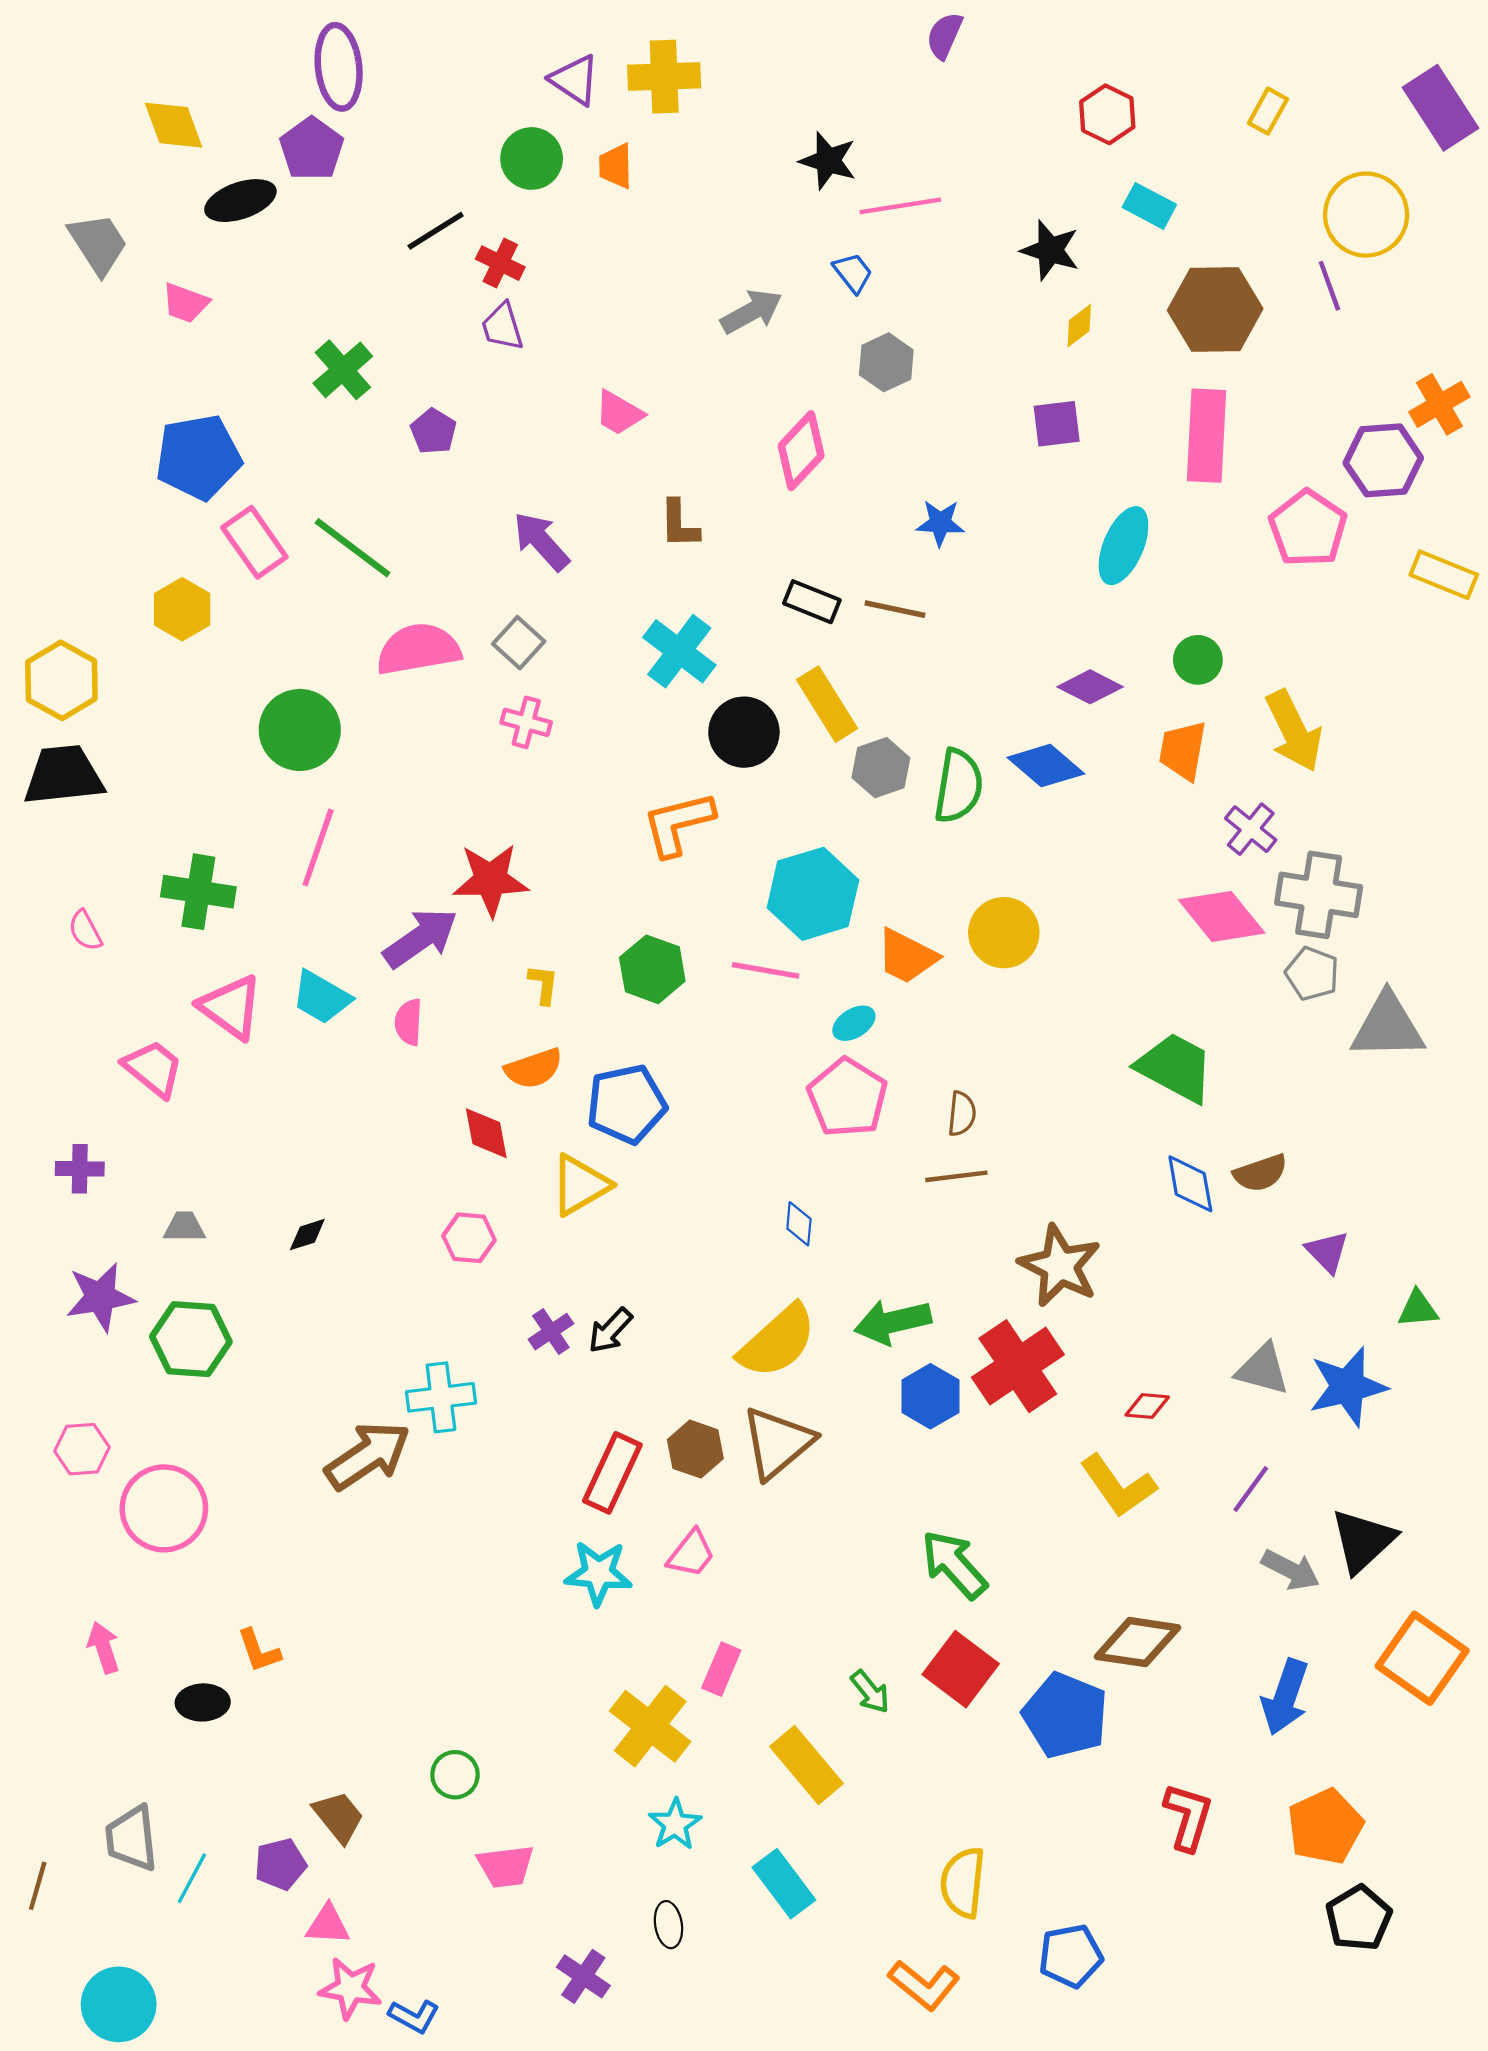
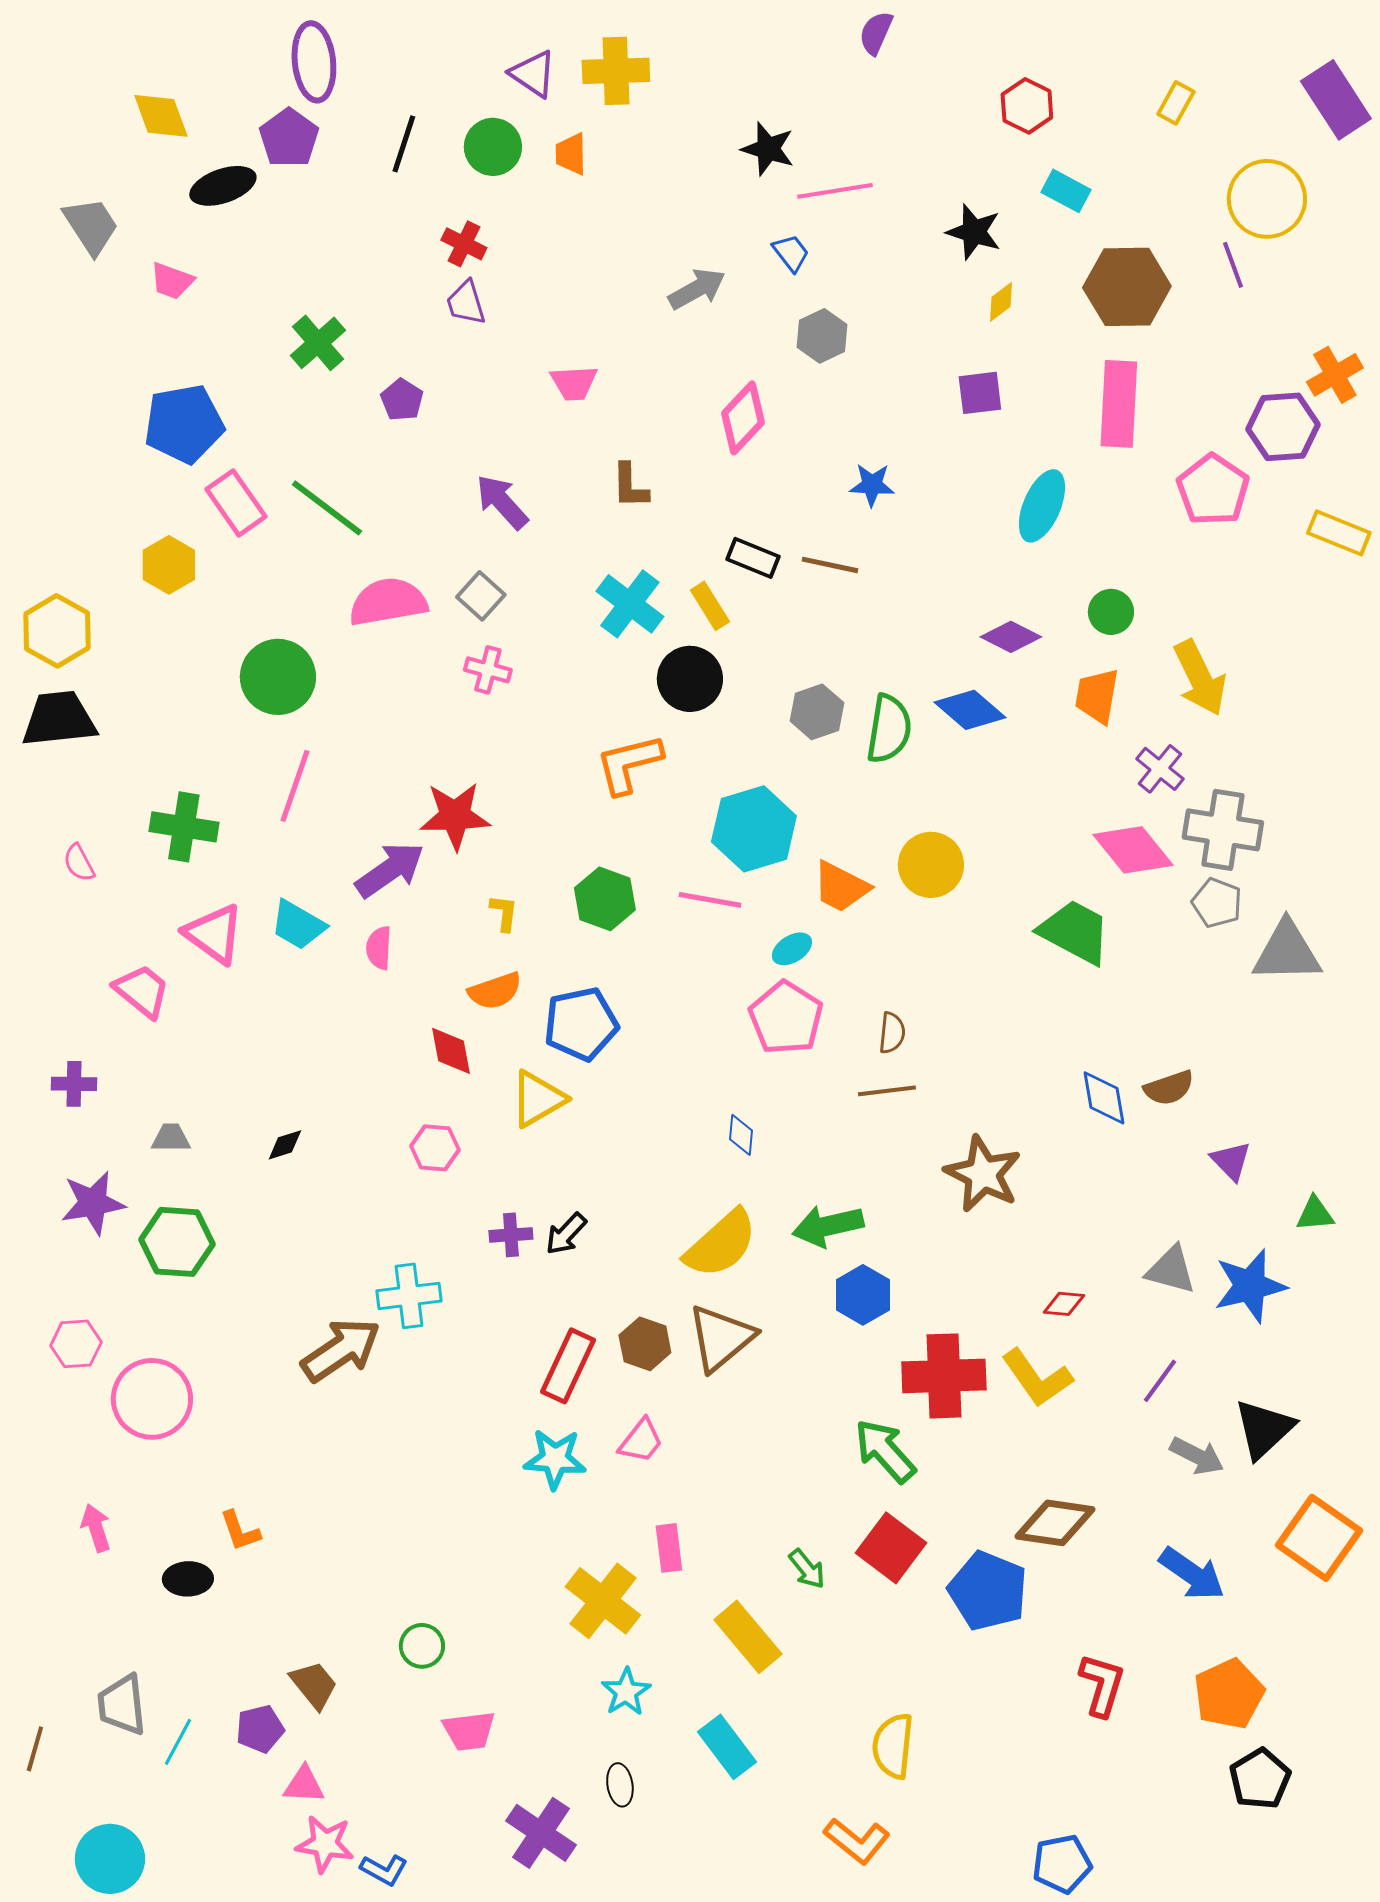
black line: (436, 231) -> (404, 144), moved, turned -40
pink trapezoid: (619, 413) -> (574, 383), turned -33
yellow rectangle: (827, 704) -> (710, 606), moved, size x0.7
green trapezoid: (1175, 1067) -> (1075, 932), moved
purple cross: (551, 1332) -> (511, 1235), turned 30
red cross: (1018, 1366) -> (944, 1376), moved, turned 32
pink rectangle: (721, 1669) -> (669, 1548), turned -30
blue arrow: (1285, 1697) -> (1192, 1574), turned -74
blue pentagon: (1071, 1956) -> (1062, 1864), moved
purple cross: (583, 1976) -> (541, 1833), size x1.4

